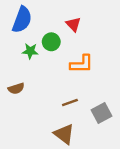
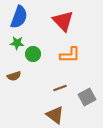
red triangle: (73, 24) -> (63, 21), size x1.6
green circle: (51, 42) -> (33, 54), moved
green star: (30, 51) -> (17, 43), moved

